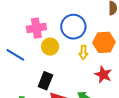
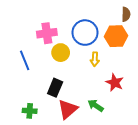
orange hexagon: (104, 42) -> (116, 36), moved
blue line: (15, 55) -> (25, 60), turned 36

